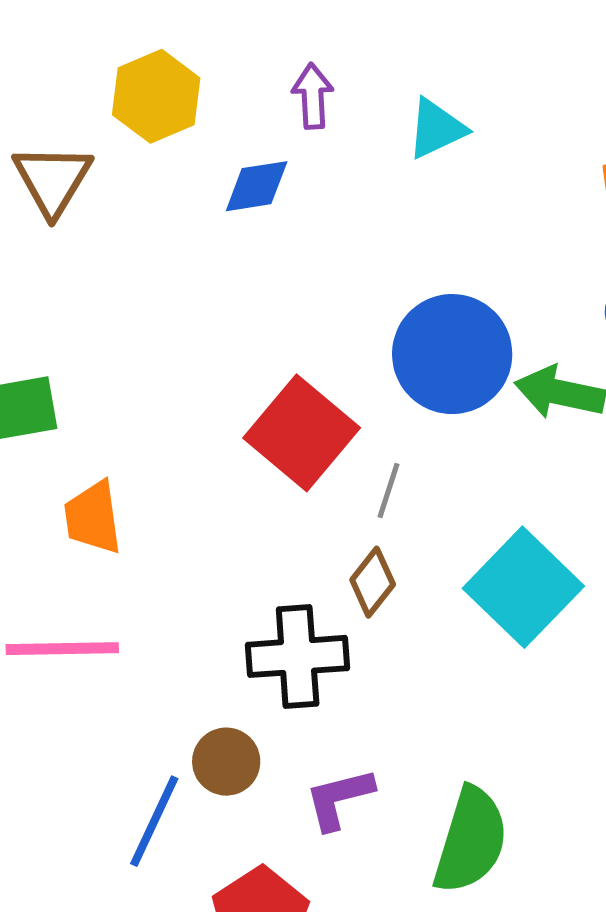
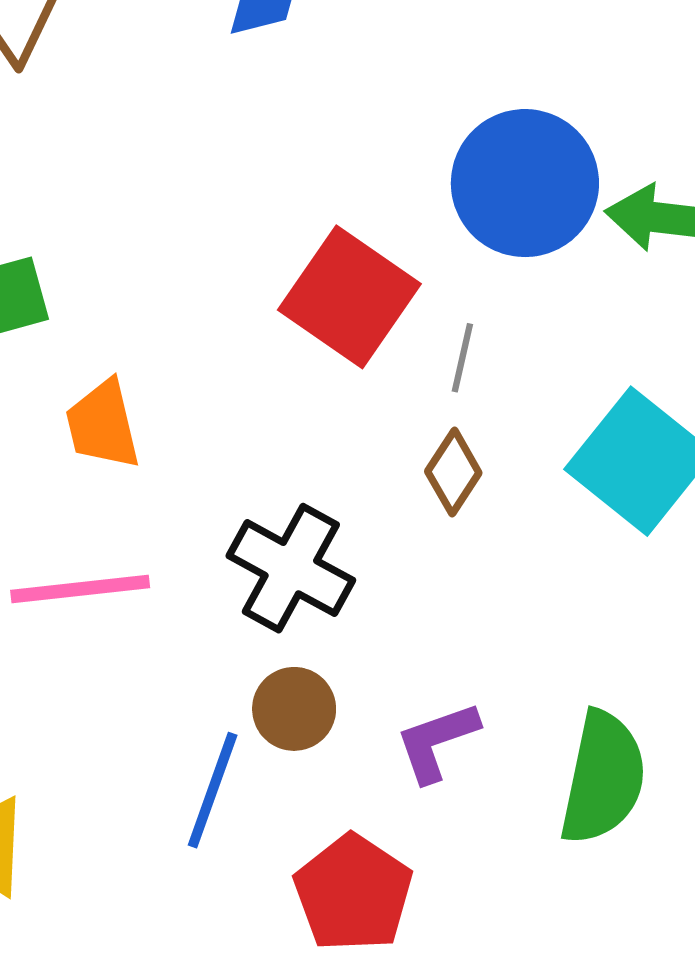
black cross: (298, 656) -> (291, 568), moved, turned 38

